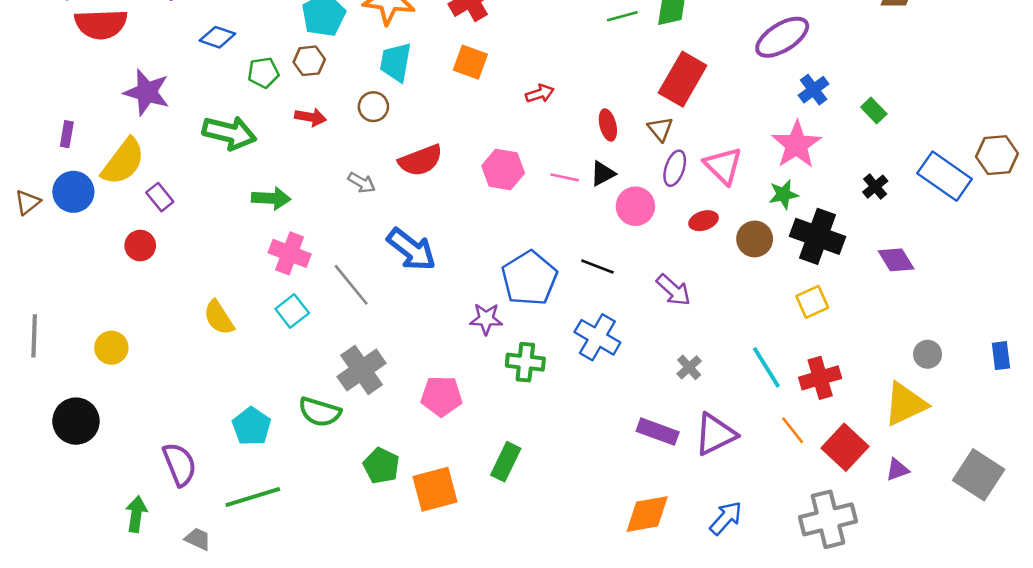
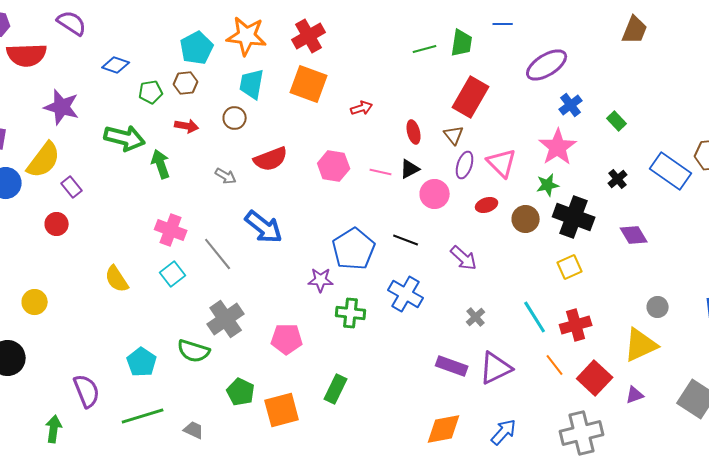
orange square: (470, 62) -> (309, 84), size x1.4
green arrow: (271, 198) -> (161, 164), moved, turned -112
gray trapezoid: (198, 539) -> (194, 430), moved

